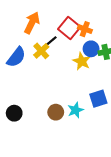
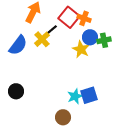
blue square: (98, 99) -> (89, 95), moved
brown circle: (56, 112) -> (63, 117), moved
black circle: (14, 113) -> (16, 91), moved

